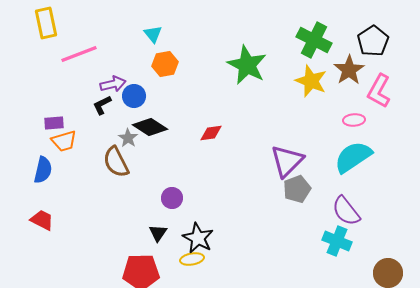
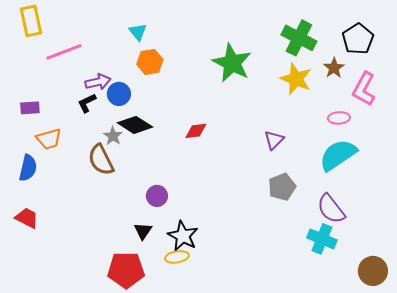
brown star: (349, 70) -> (334, 68), size x0.7
purple rectangle: (54, 123) -> (30, 108), moved
purple triangle: (287, 161) -> (274, 140), moved, size x0.6

